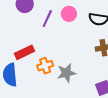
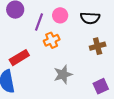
orange cross: (45, 66) -> (52, 40), moved

